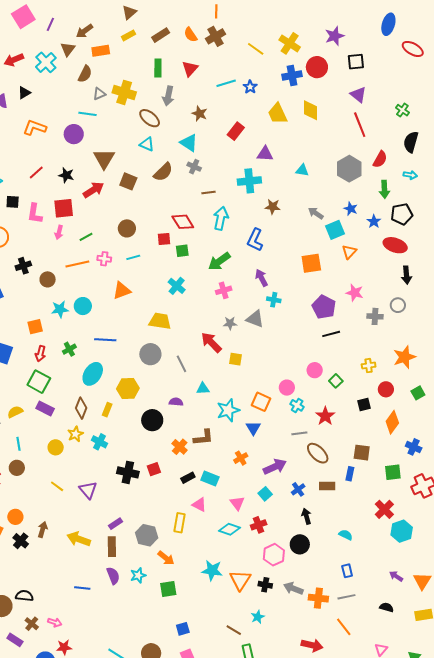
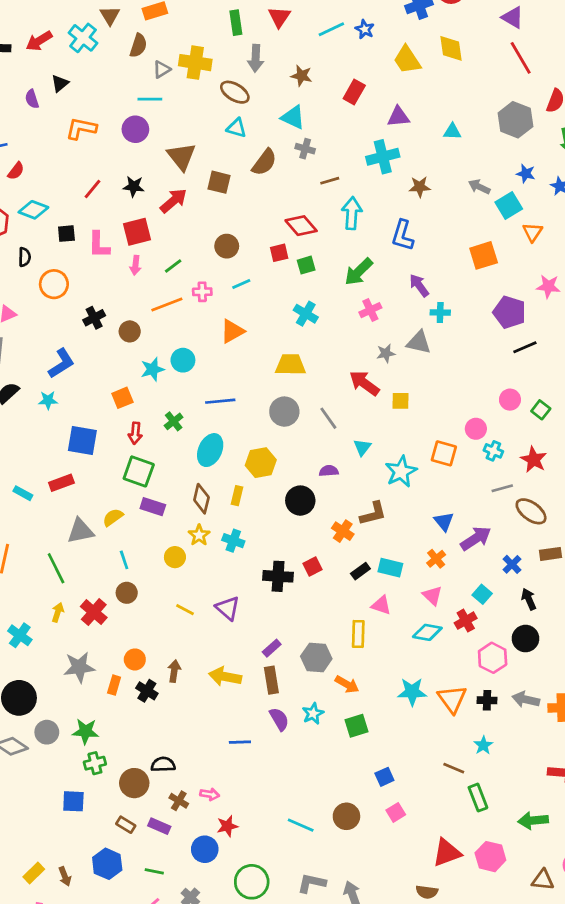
cyan triangle: (203, 389) -> (362, 447), turned -40
blue triangle: (253, 428) -> (444, 521), moved
orange cross: (241, 458) -> (436, 559), moved
cyan square: (265, 494) -> (482, 594), moved

